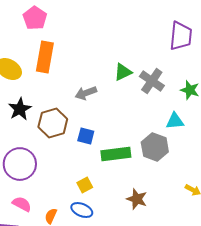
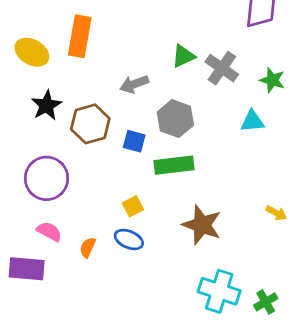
gray hexagon: (155, 147) -> (175, 119), moved
brown star: (137, 199) -> (202, 225), size x1.4

